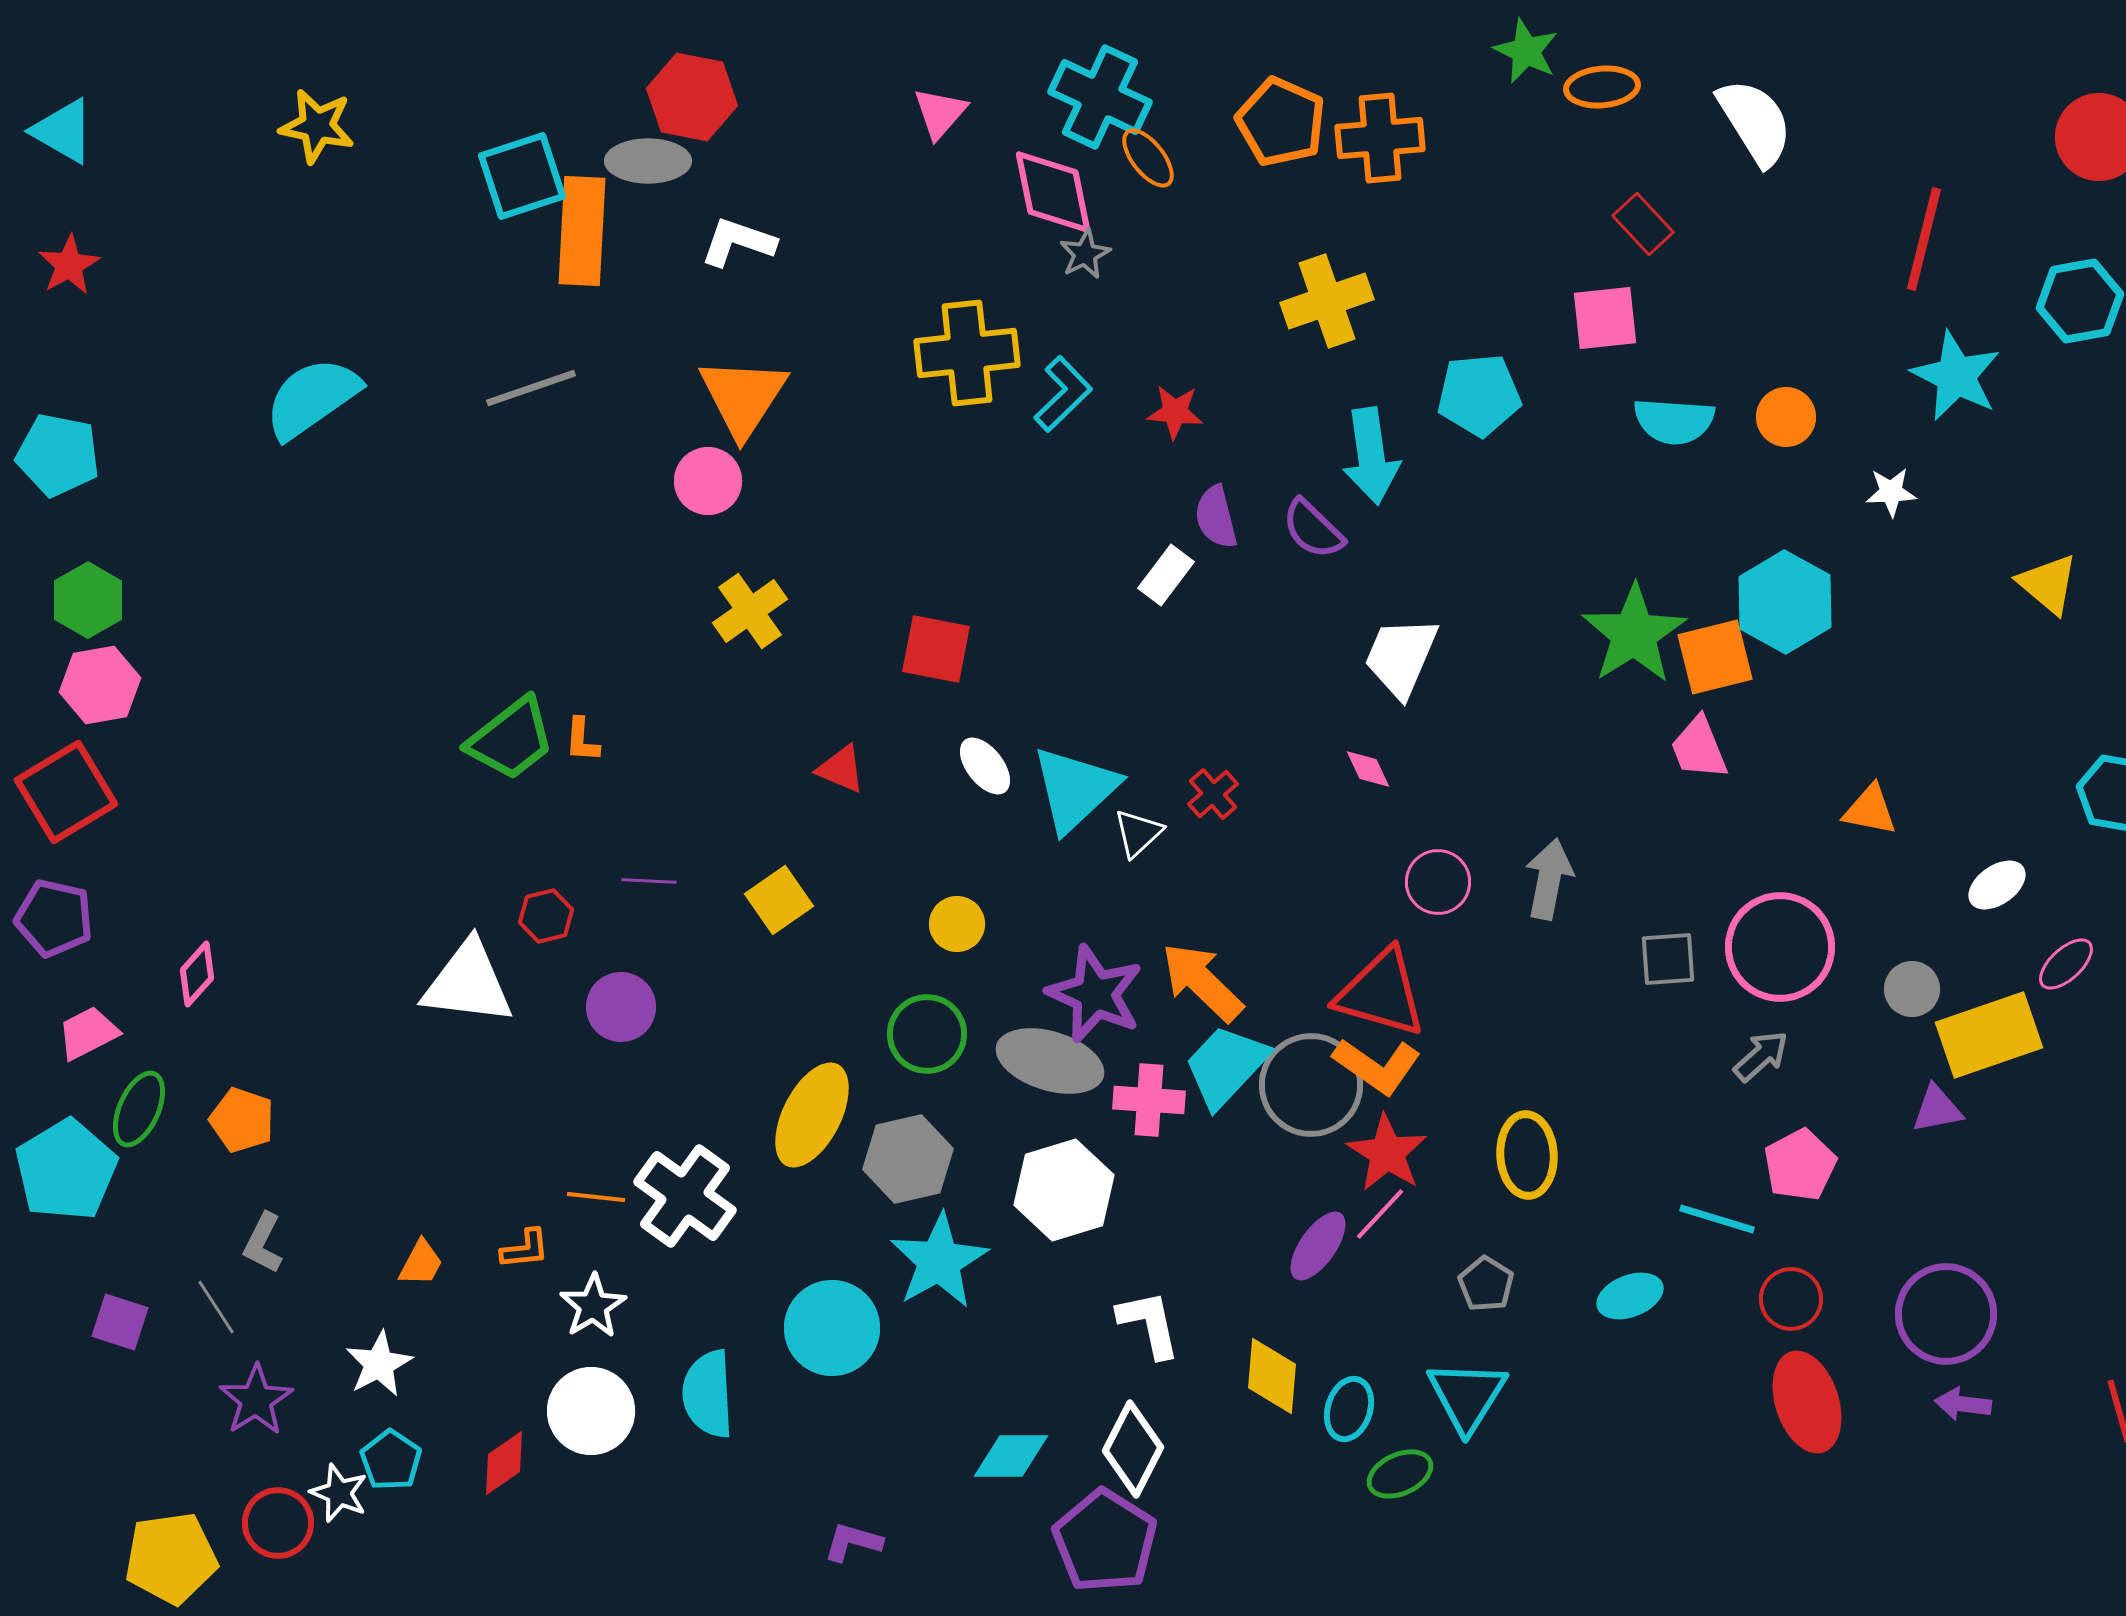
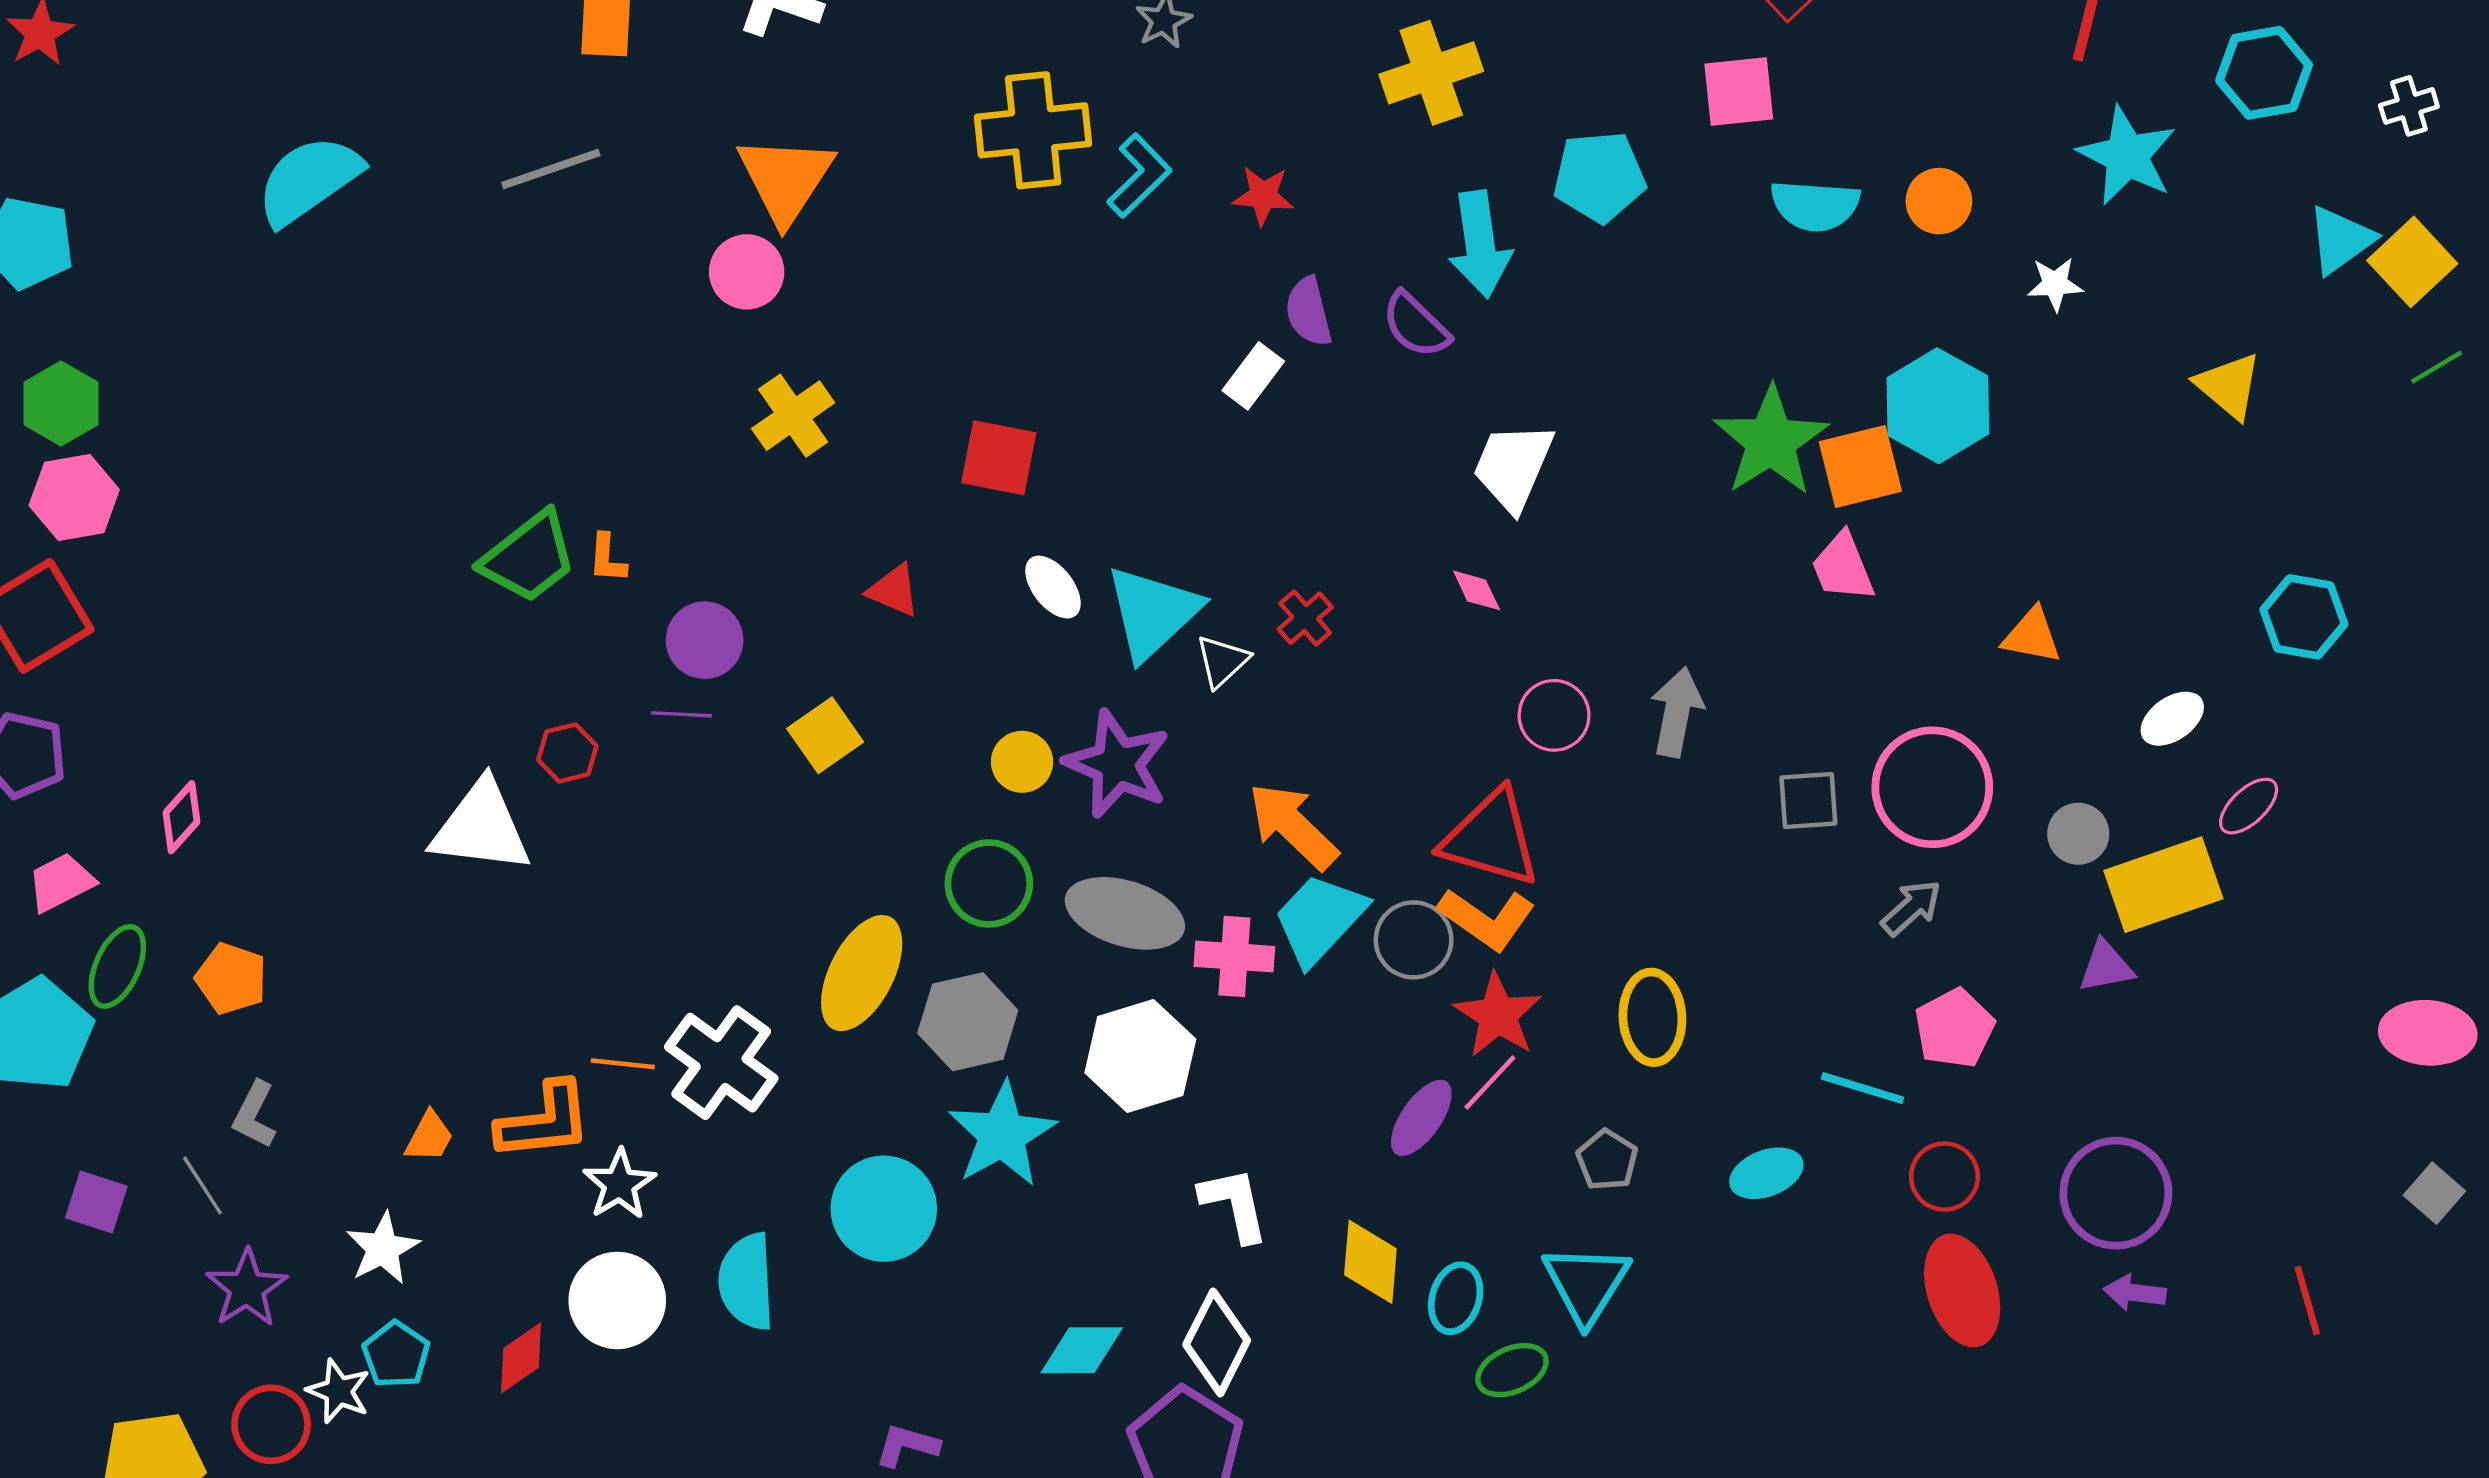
purple star: (1095, 994) -> (1117, 764), moved
purple circle: (621, 1007) -> (705, 640), moved
gray circle: (1311, 1085) -> (1414, 940), size x0.7
orange L-shape: (525, 1249) -> (544, 1121), size x1.8

